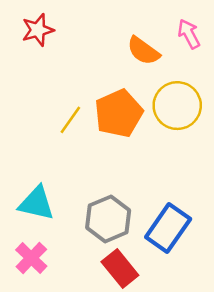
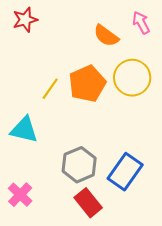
cyan triangle: (36, 203) -> (24, 130), moved

